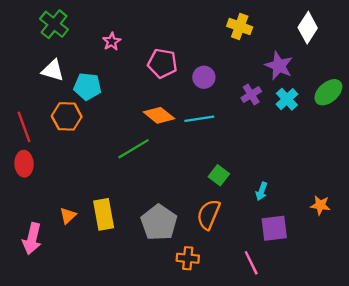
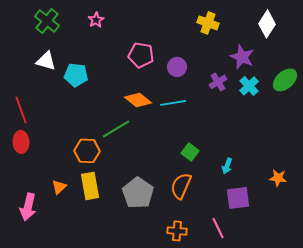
pink star: (112, 41) -> (96, 20), moved
orange hexagon: (67, 116) -> (87, 151), moved
orange cross: (188, 258) -> (177, 231), moved

